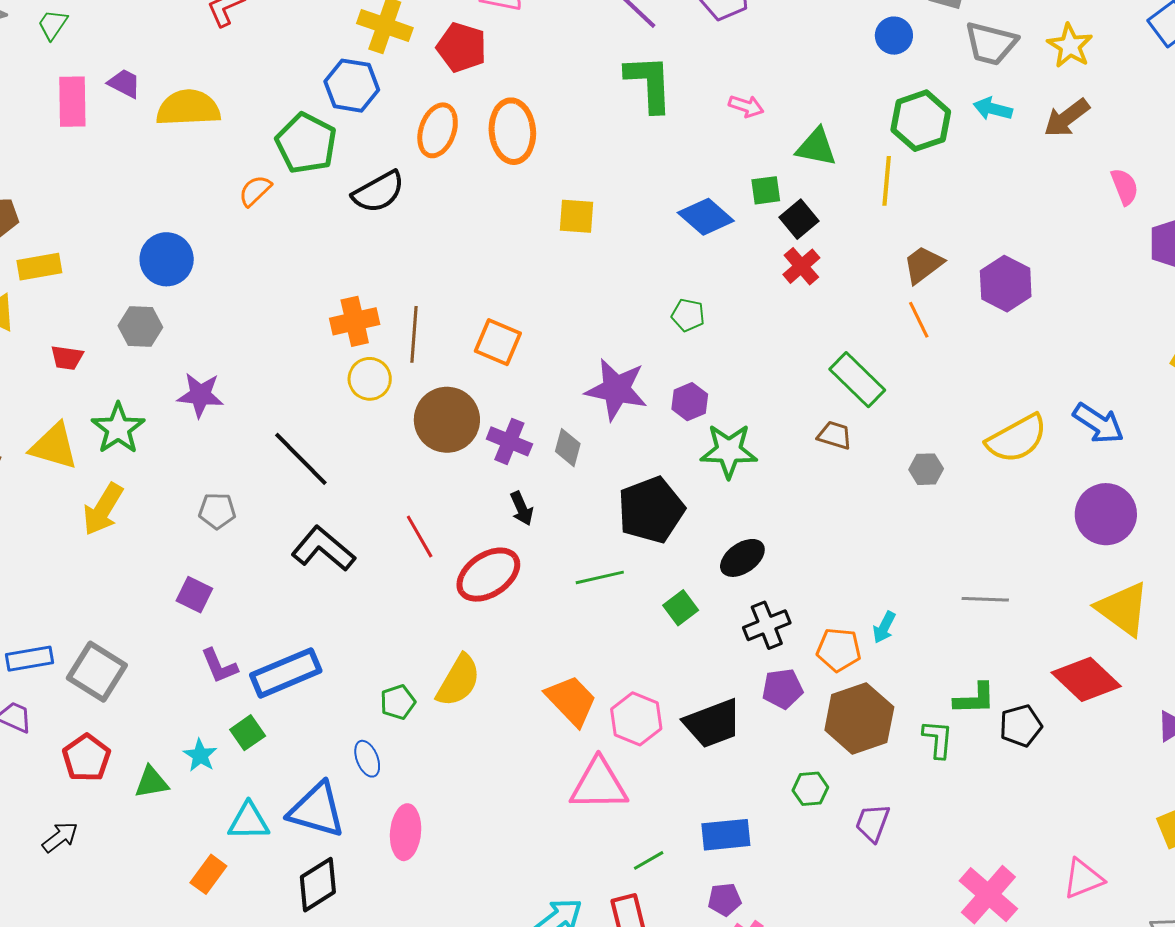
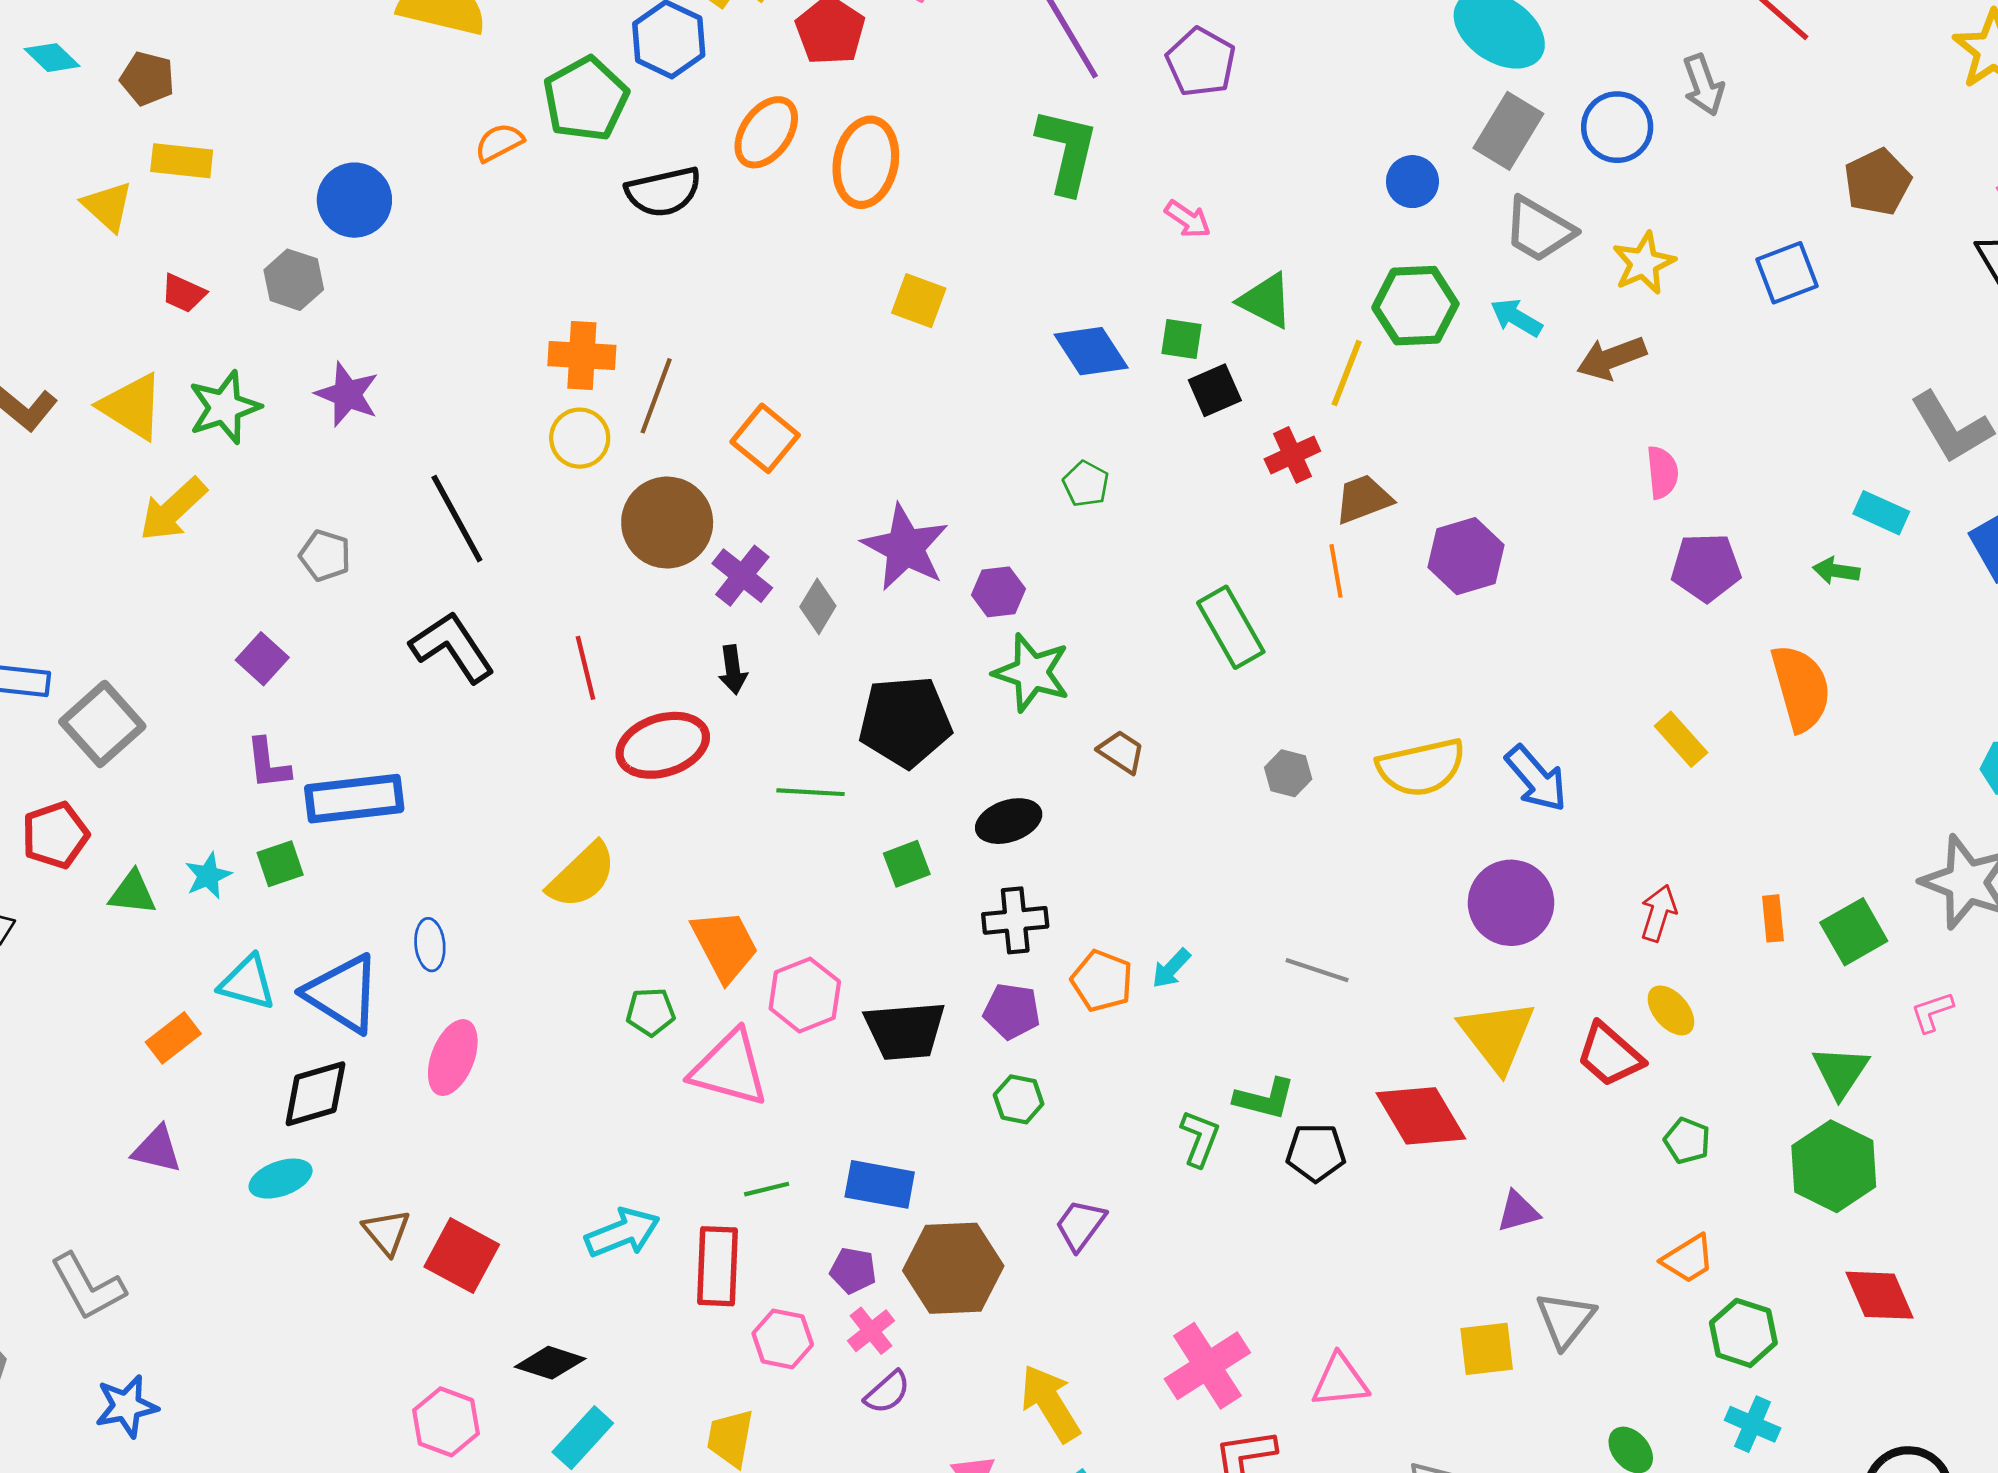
red cross: (801, 266) -> (1292, 455), moved
green pentagon: (688, 315) -> (1086, 484), moved
brown trapezoid: (835, 435) -> (1121, 752), moved
green pentagon: (398, 702) -> (651, 1012), moved
brown hexagon: (859, 719) -> (953, 1268), moved
green hexagon: (810, 789) -> (1019, 1099), moved

